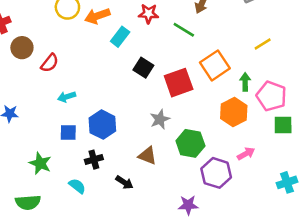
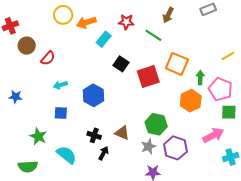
yellow line: (263, 44) -> (228, 56), moved
orange square: (215, 65) -> (177, 64), turned -35
gray star: (160, 119) -> (148, 146), moved
blue hexagon: (102, 125) -> (94, 95), moved
pink arrow: (246, 154) -> (213, 135), moved, size x1.5
black cross: (94, 160) -> (94, 135), moved, turned 32
black arrow: (124, 182) -> (104, 153), turned -96
cyan semicircle: (77, 186) -> (67, 155), size x1.5

